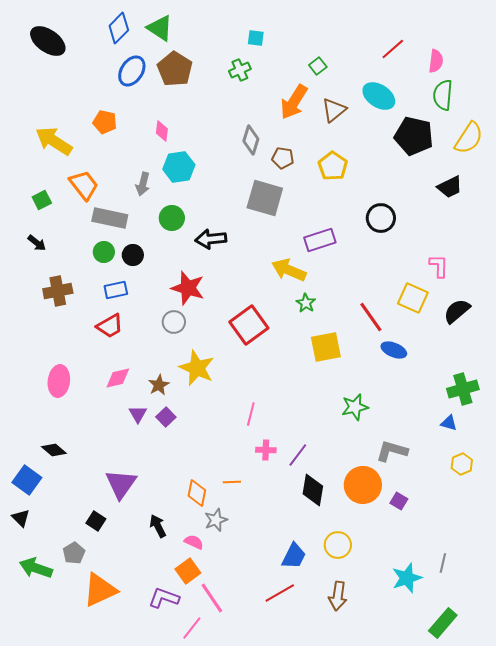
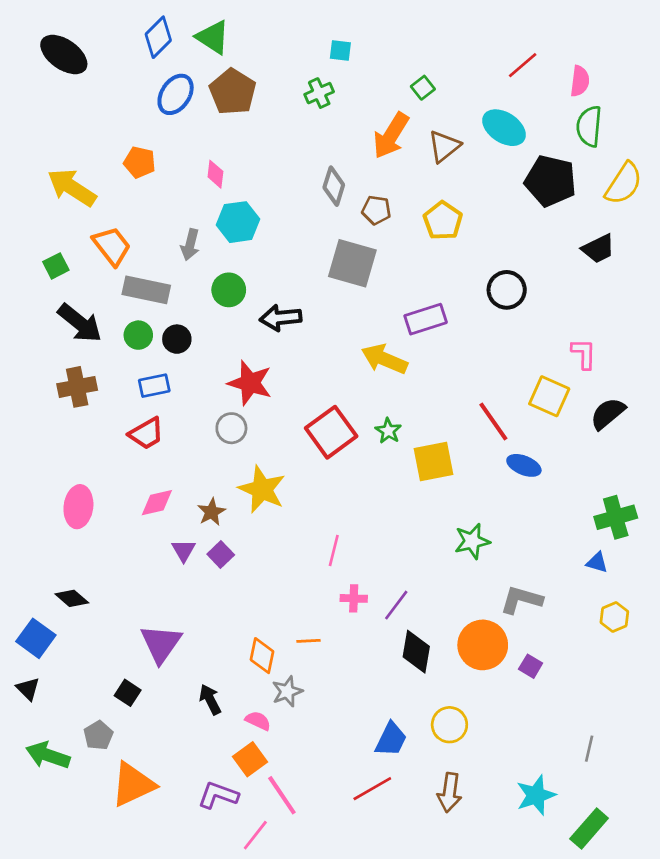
black arrow: (37, 243) -> (80, 323), moved, size x1.8
green star: (306, 303) -> (388, 431), moved
cyan star: (407, 578) -> (536, 795), moved

